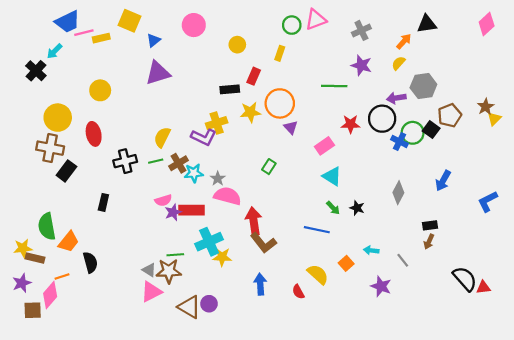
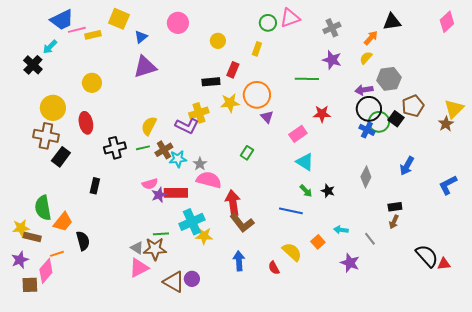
brown star: (486, 107) -> (446, 124), moved
black circle: (382, 119) -> (369, 109), moved
yellow triangle: (494, 119) -> (454, 109), size x1.5

